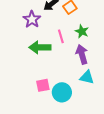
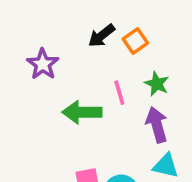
purple star: (32, 19) -> (43, 64), moved

